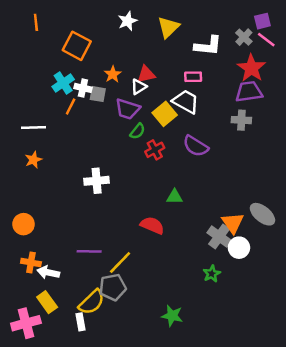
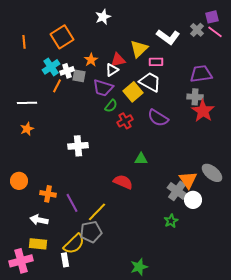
orange line: (36, 22) -> (24, 42), moved
yellow triangle: (168, 27) -> (139, 49), moved
orange square: (77, 46) -> (62, 37), turned 30
white L-shape: (208, 46) -> (168, 37), turned 30
red star: (251, 68) -> (203, 111), moved
white cross: (83, 88) -> (67, 71), turned -32
purple line: (89, 251) -> (72, 203), turned 60
orange cross: (31, 263) -> (48, 194), moved
yellow rectangle: (47, 302) -> (38, 244), turned -48
green star: (172, 316) -> (139, 267), moved, turned -30

